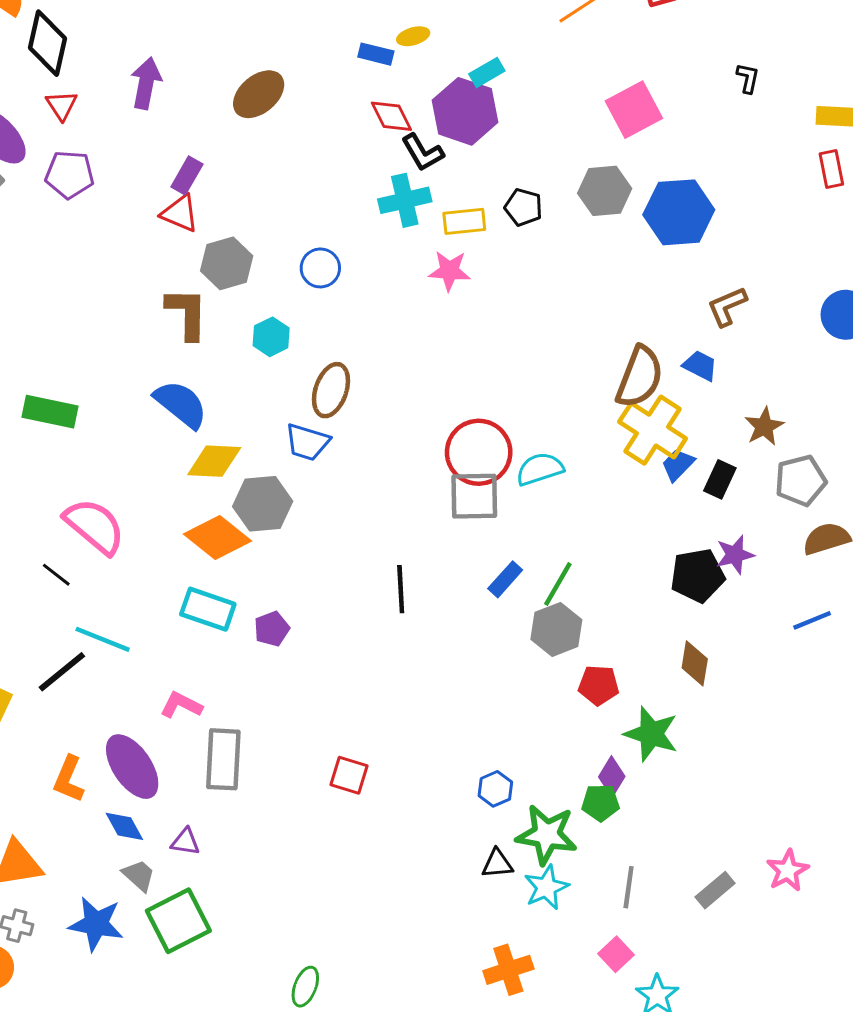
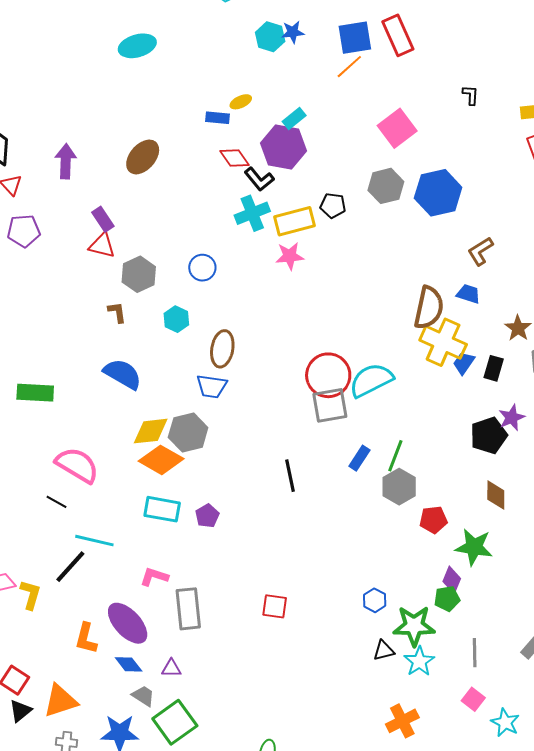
purple rectangle: (187, 175) -> (103, 219), turned -55
yellow rectangle: (464, 221) -> (294, 221), size x1.4
brown L-shape: (187, 313) -> (117, 312), size x0.6
yellow diamond: (214, 461) -> (151, 431), moved
cyan semicircle: (540, 469) -> (371, 380), size x1.4

